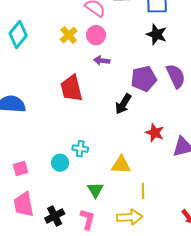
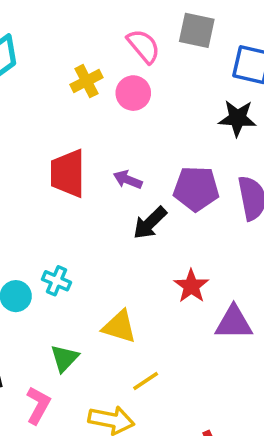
black star: (157, 34) -> (237, 118), turned -30
purple arrow: (102, 61) -> (128, 180), moved
yellow line: (143, 191) -> (146, 381), turned 42

